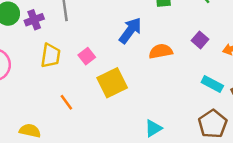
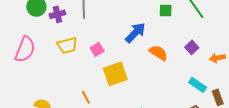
orange semicircle: (161, 51) -> (158, 53), turned 36
yellow trapezoid: (51, 56) -> (67, 45), turned 60
orange line: (66, 102) -> (86, 97), moved

